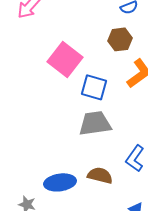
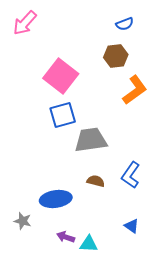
blue square: (94, 87) -> (63, 115), moved, turned -32
brown semicircle: (100, 175) -> (96, 181), moved, size x0.7

